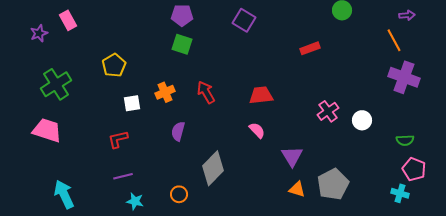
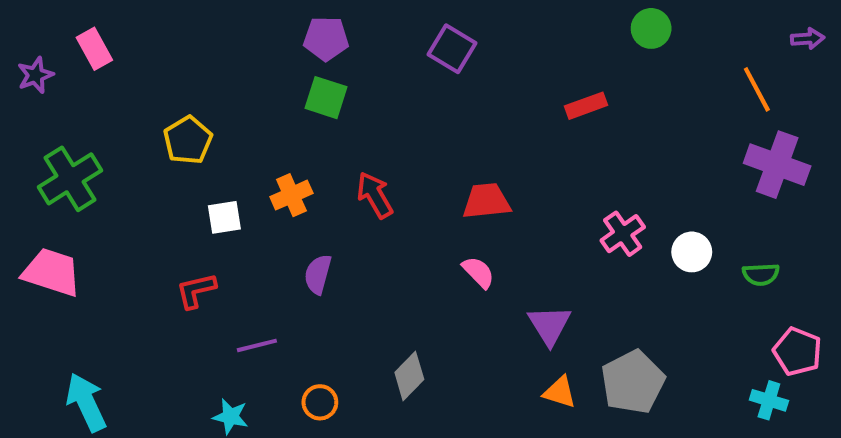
purple arrow: (407, 15) -> (808, 39), moved
green semicircle: (405, 140) -> (761, 274), moved
gray diamond: (213, 168) -> (409, 376), moved, size x0.7
purple line: (123, 176) -> (257, 345), moved

